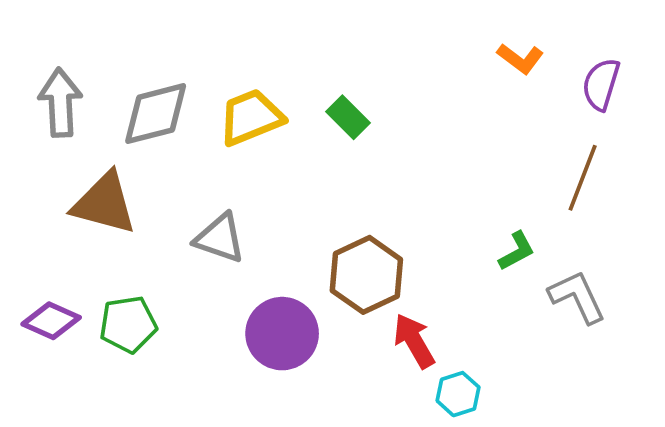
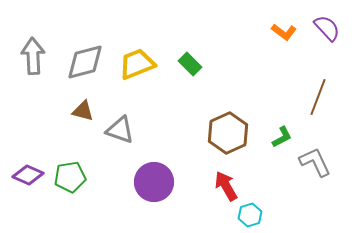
purple semicircle: (601, 84) -> (327, 28), moved, turned 120
brown triangle: (104, 203) -> (83, 111), moved, size x0.6
brown hexagon: (366, 275) -> (228, 133), moved

